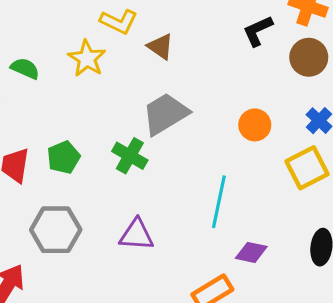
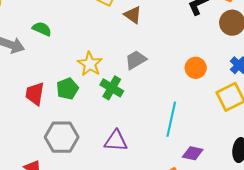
yellow star: (87, 58) -> (90, 64), moved
gray trapezoid: (165, 114) -> (136, 60), size x0.7

